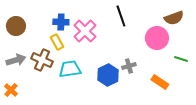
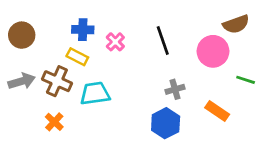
black line: (121, 16) -> (163, 40), moved
pink cross: (85, 31) -> (115, 42), size x0.6
yellow rectangle: (57, 42) -> (77, 57), turned -35
blue hexagon: (108, 75) -> (166, 123), moved
orange cross: (11, 90) -> (54, 122), moved

